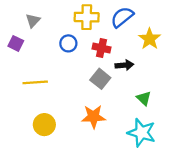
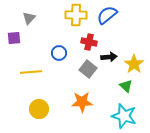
yellow star: (150, 39) -> (134, 64), moved
purple square: (16, 43) -> (14, 38), turned -32
blue circle: (68, 43) -> (59, 53), moved

